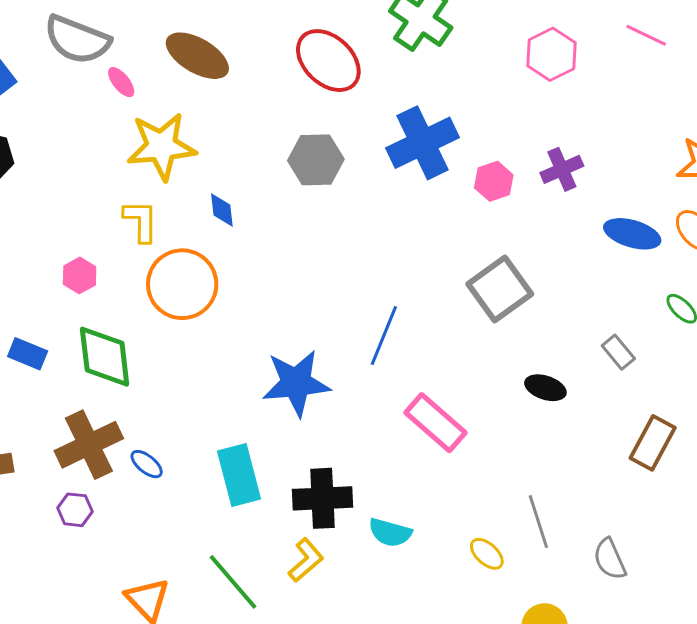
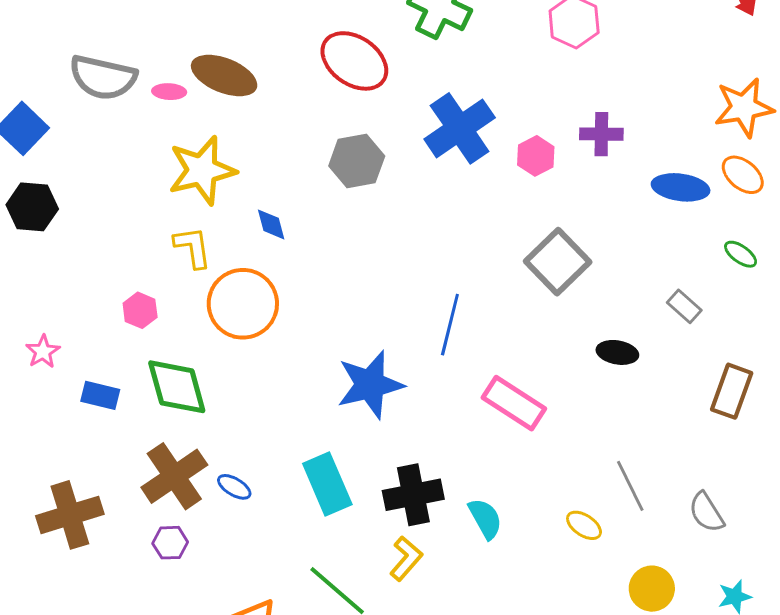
pink ellipse: (121, 82) -> (169, 92), moved, turned -40
purple cross: (562, 169) -> (601, 134), turned 33
cyan semicircle: (390, 532) -> (485, 519), turned -126

